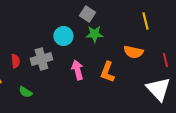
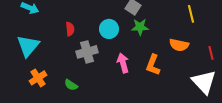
red semicircle: (15, 61) -> (70, 29), moved

